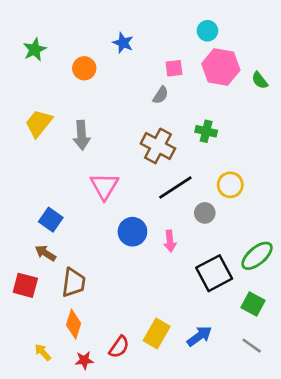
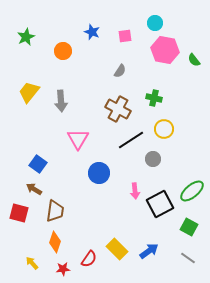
pink square: (174, 68) -> (125, 36), moved
yellow circle: (230, 185) -> (164, 129), moved
pink arrow: (170, 241) -> (135, 191), moved
yellow rectangle: (157, 333) -> (117, 249), turned -75

